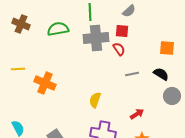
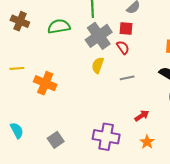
gray cross: (96, 38) -> (99, 36), turned -30
gray line: (132, 74) -> (127, 78), moved
yellow semicircle: (95, 100) -> (98, 65), moved

